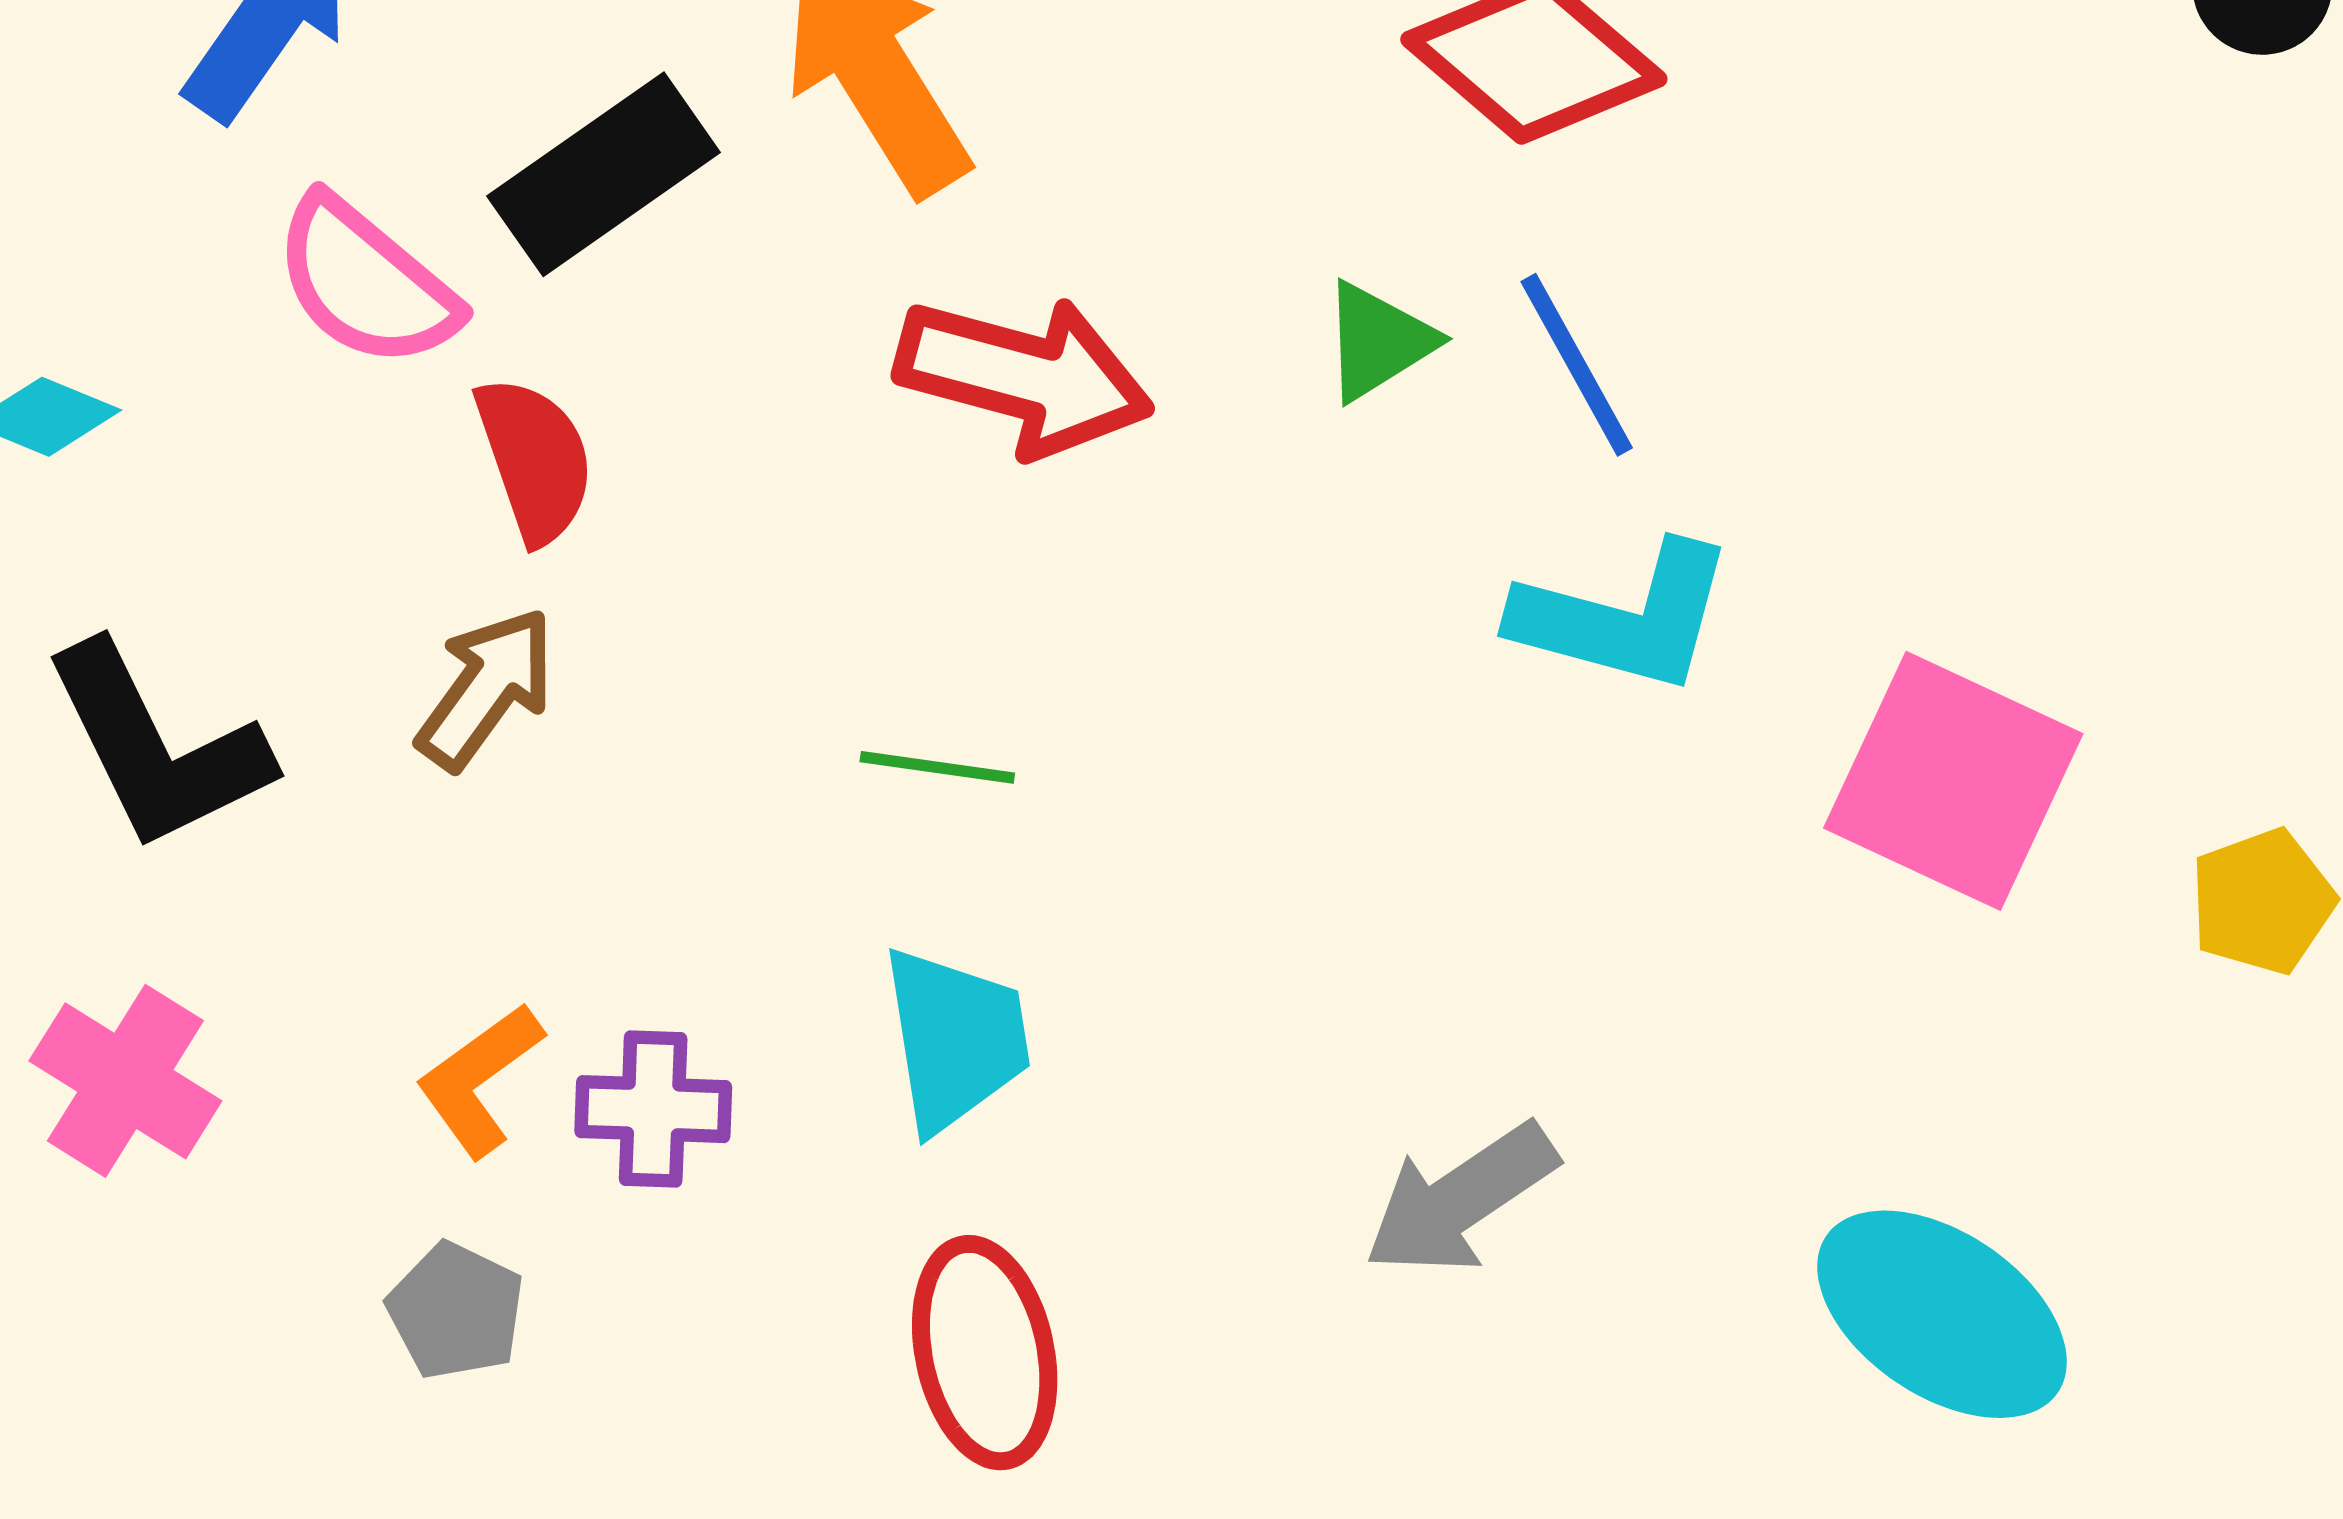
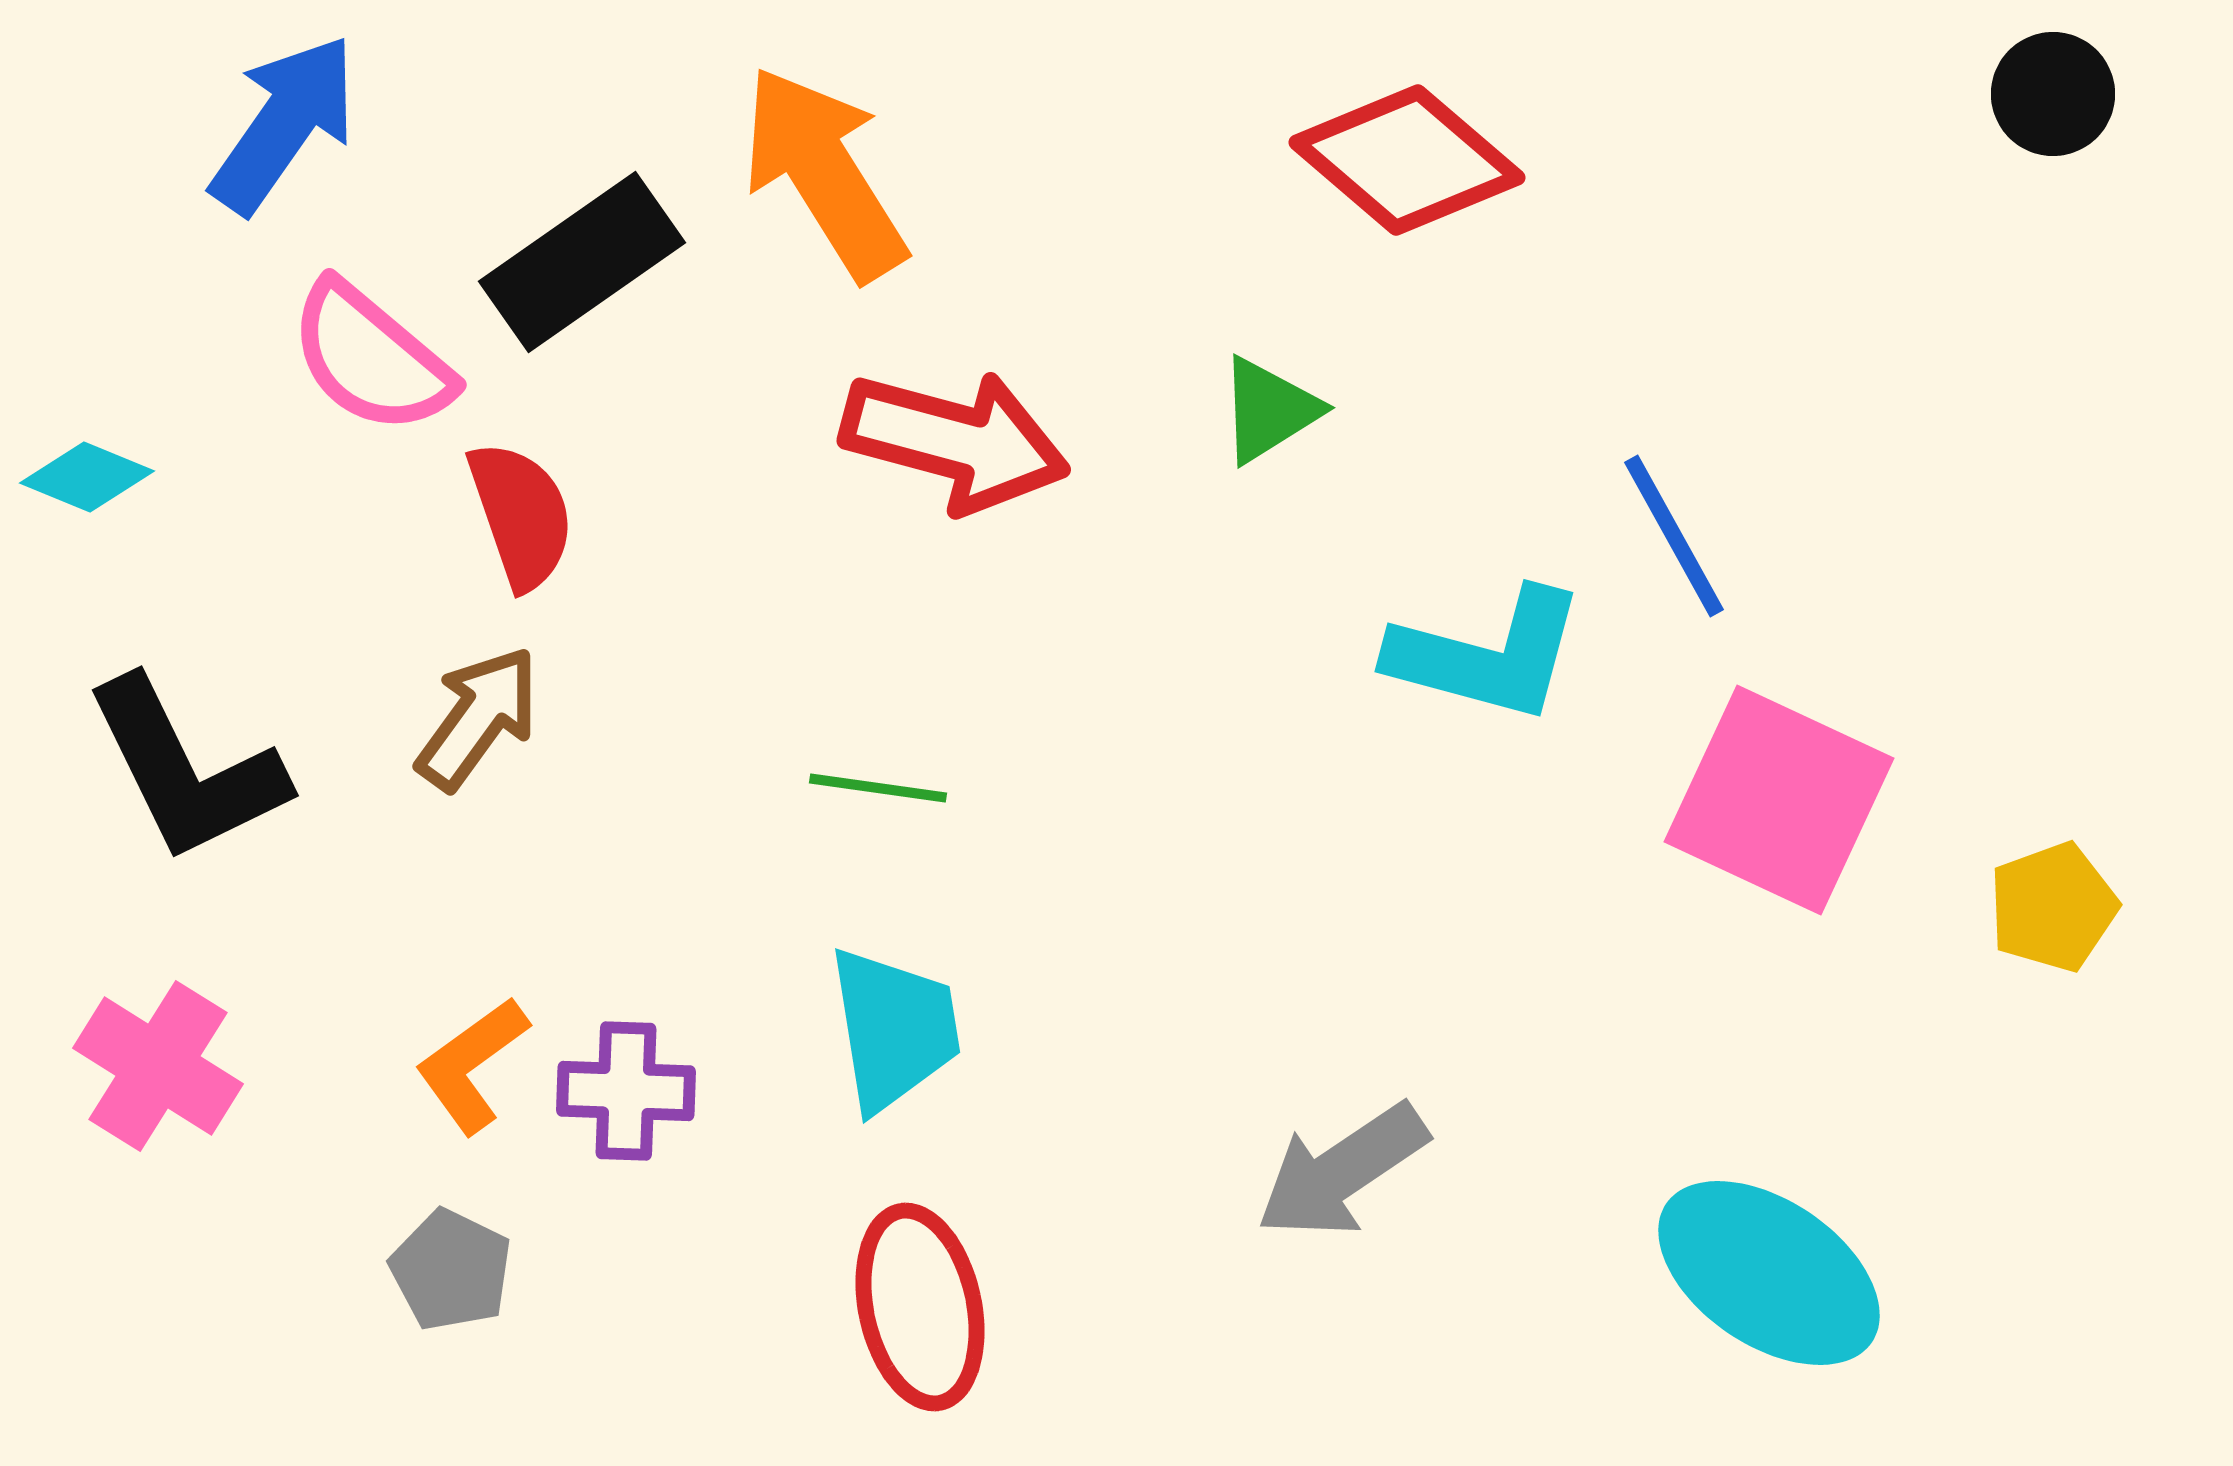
blue line: (1577, 365) -> (1674, 536), moved

